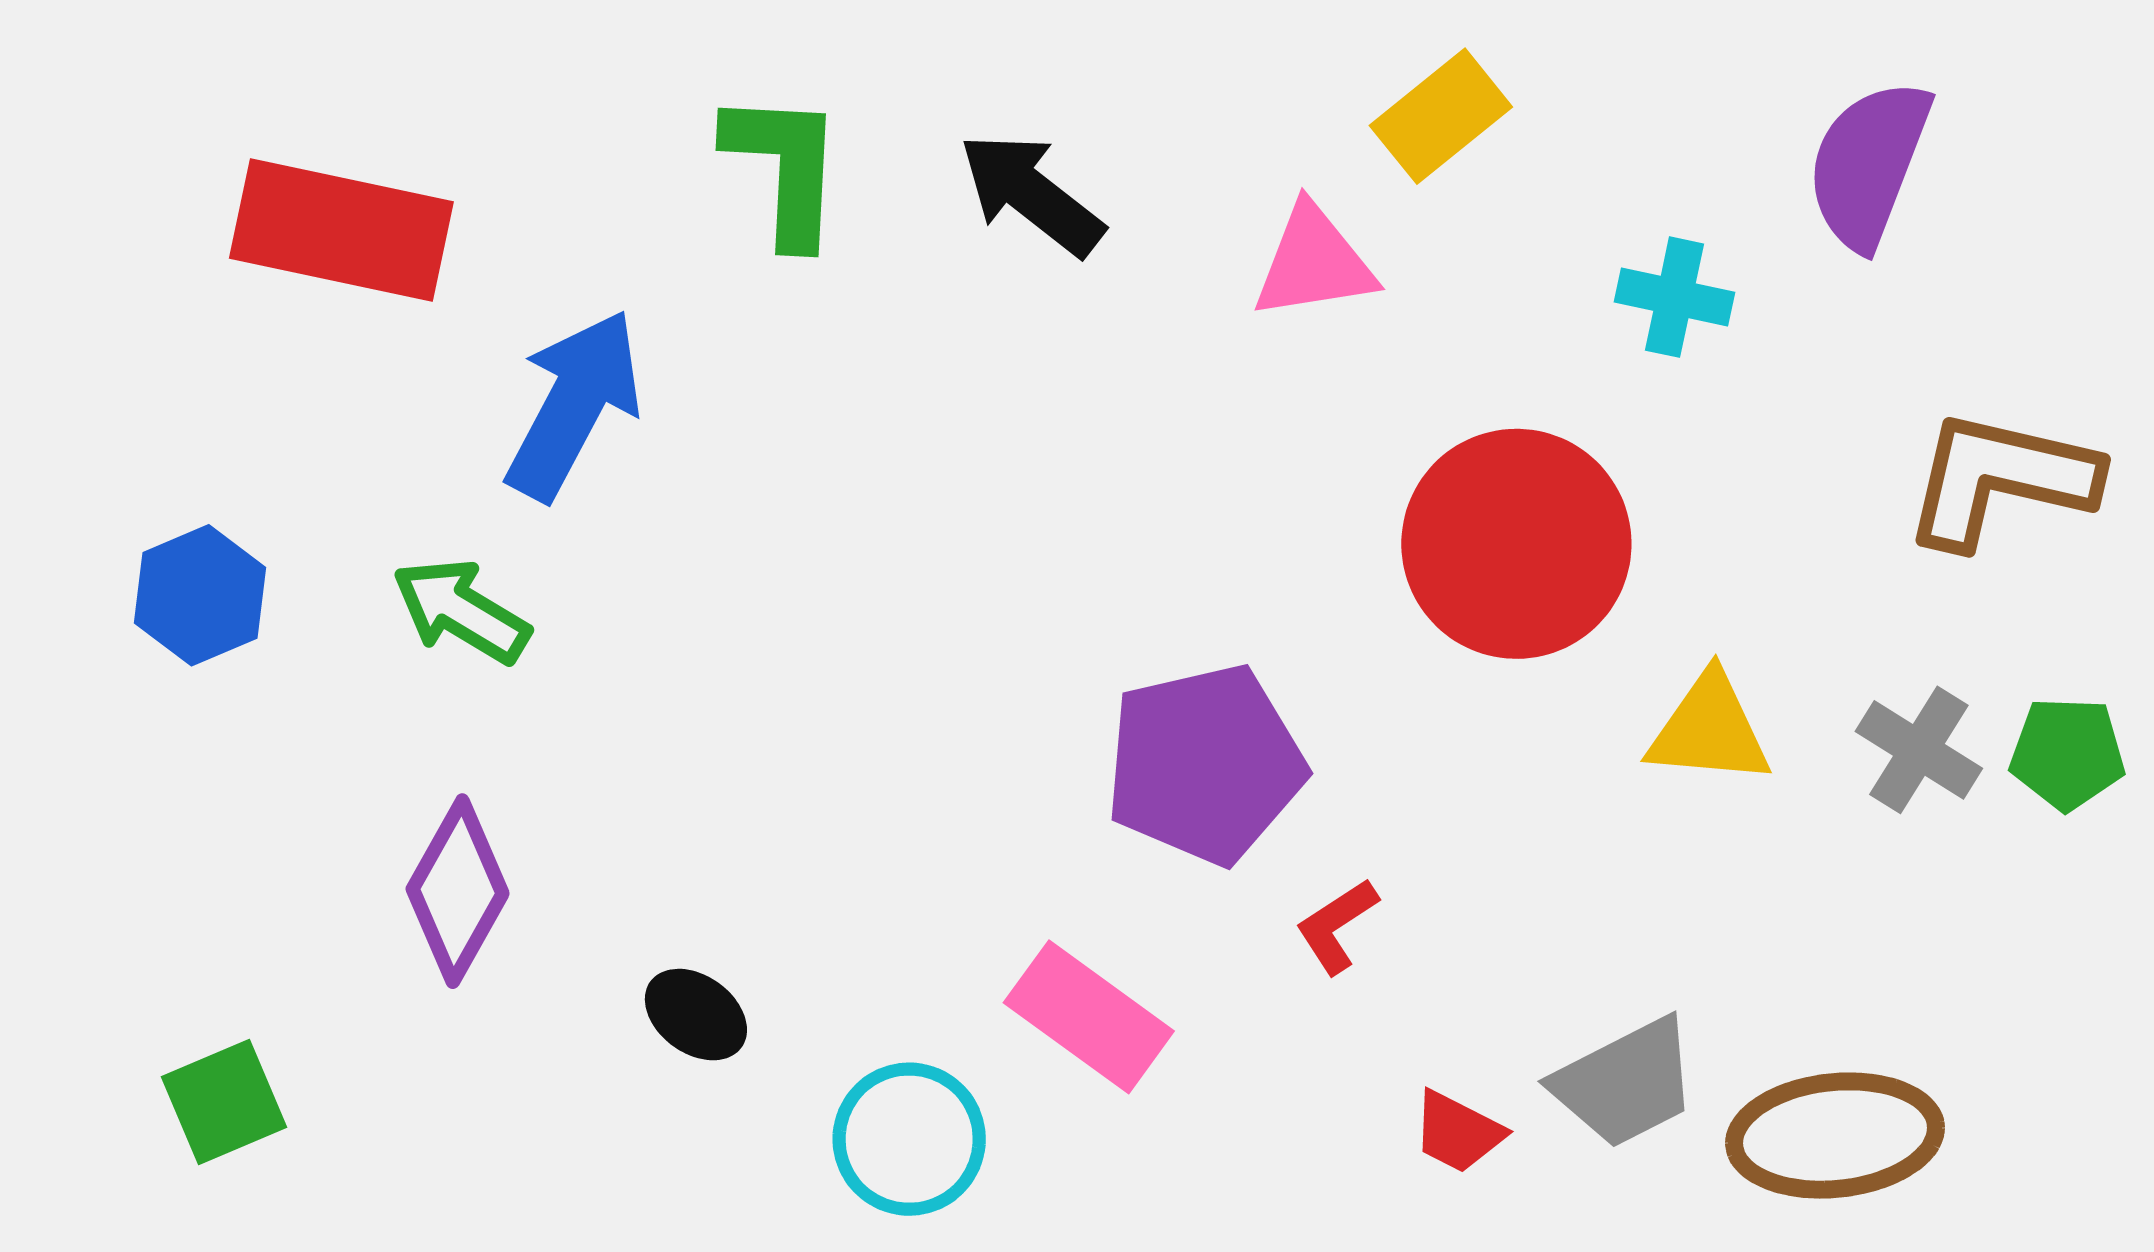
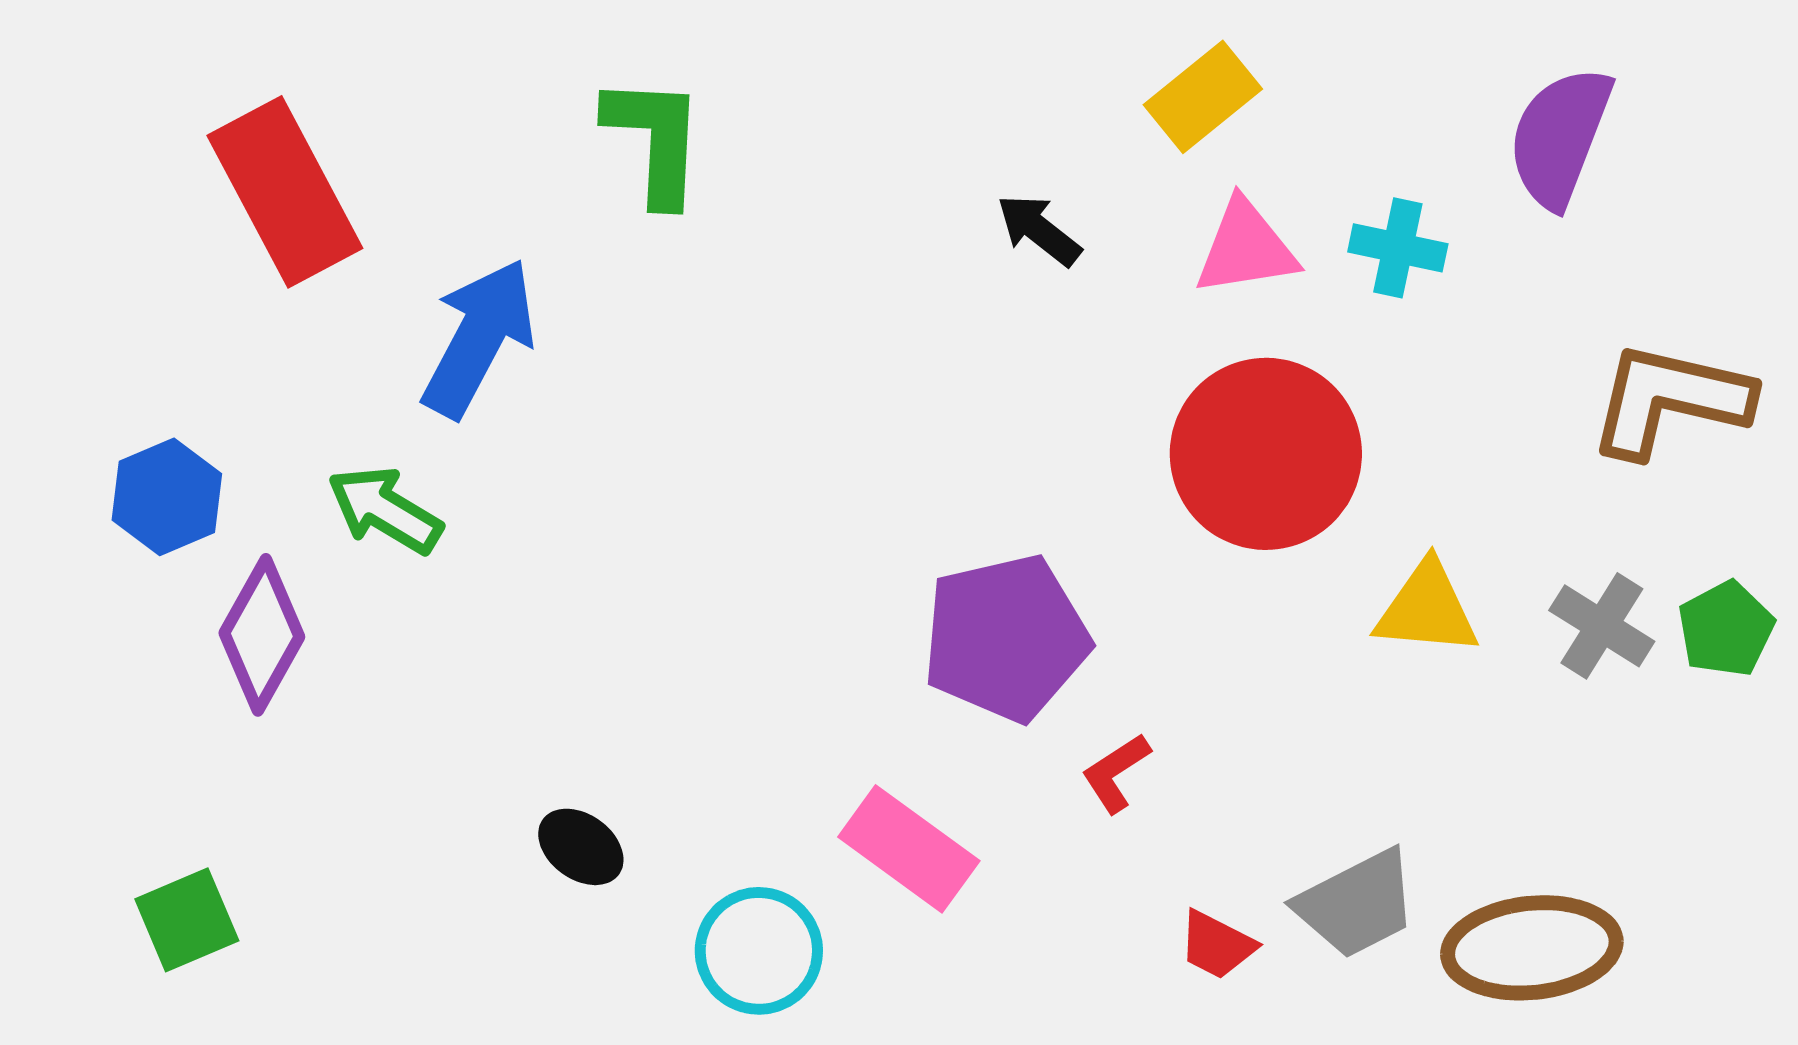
black arrow: (1031, 194) -> (1039, 230), moved, size x0.7
red rectangle: (341, 230) -> (285, 192), turned 50
pink triangle: (1314, 262) -> (1246, 248), moved
green pentagon: (2067, 753) -> (1726, 629), turned -30
purple diamond: (458, 891) -> (262, 635), moved

